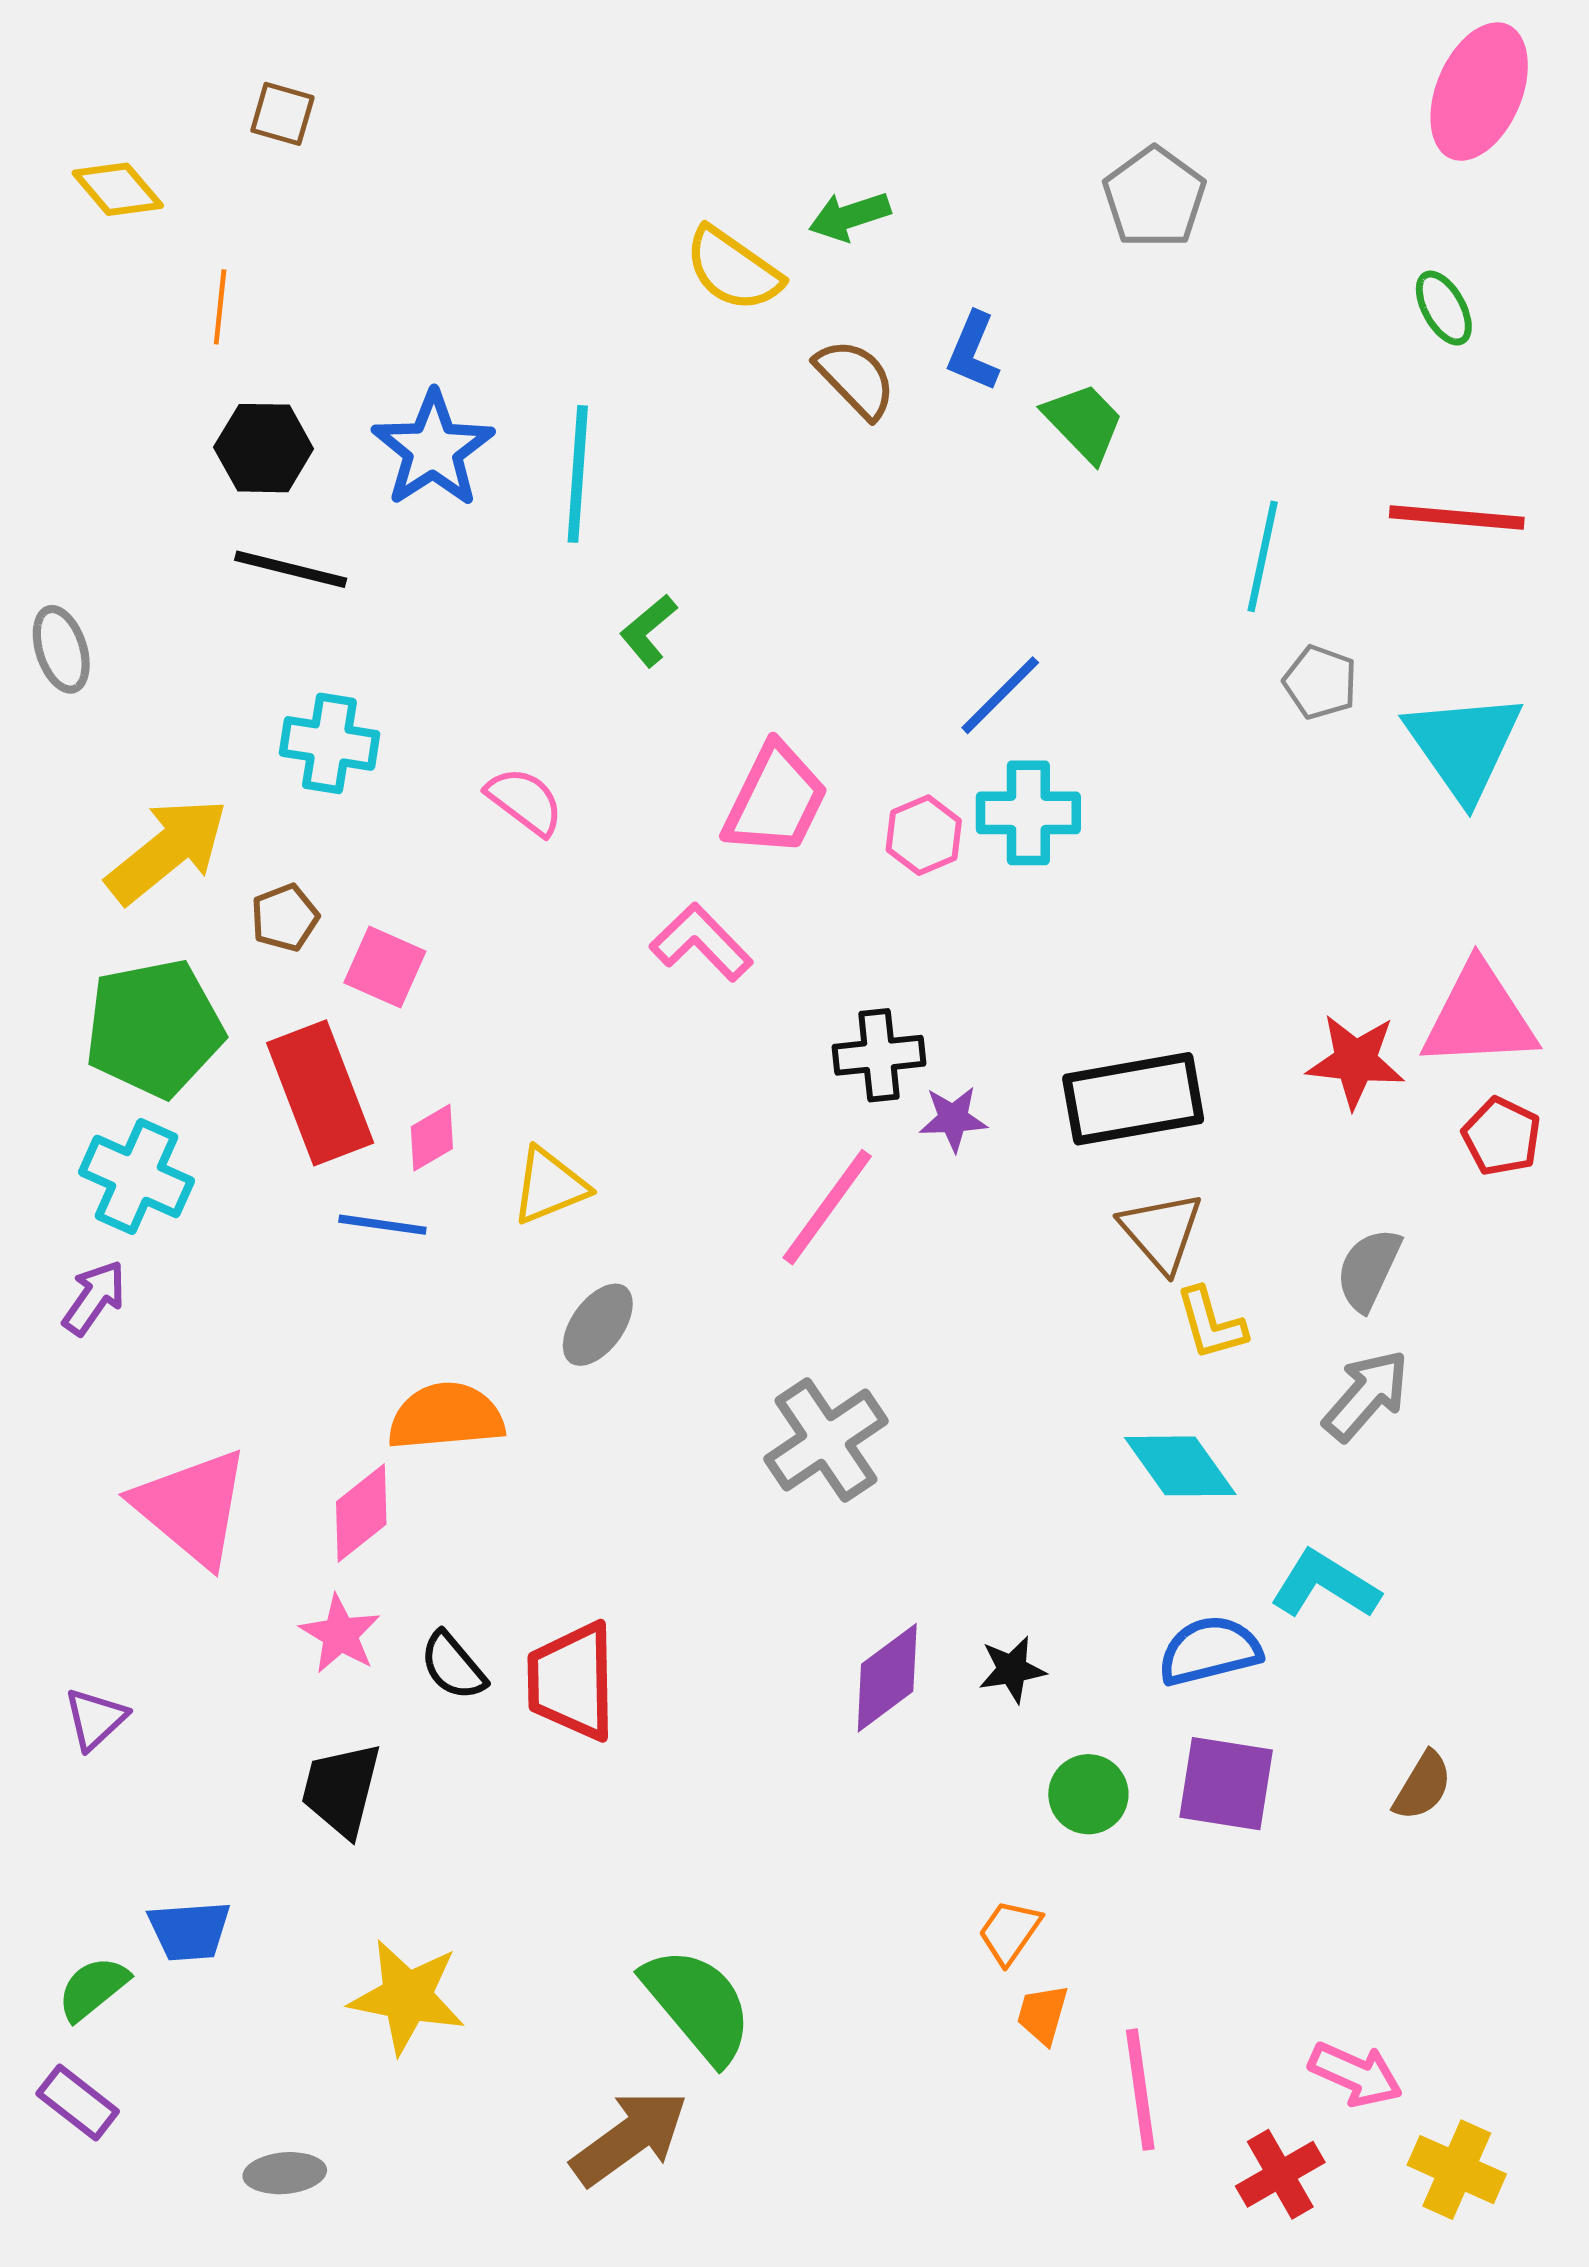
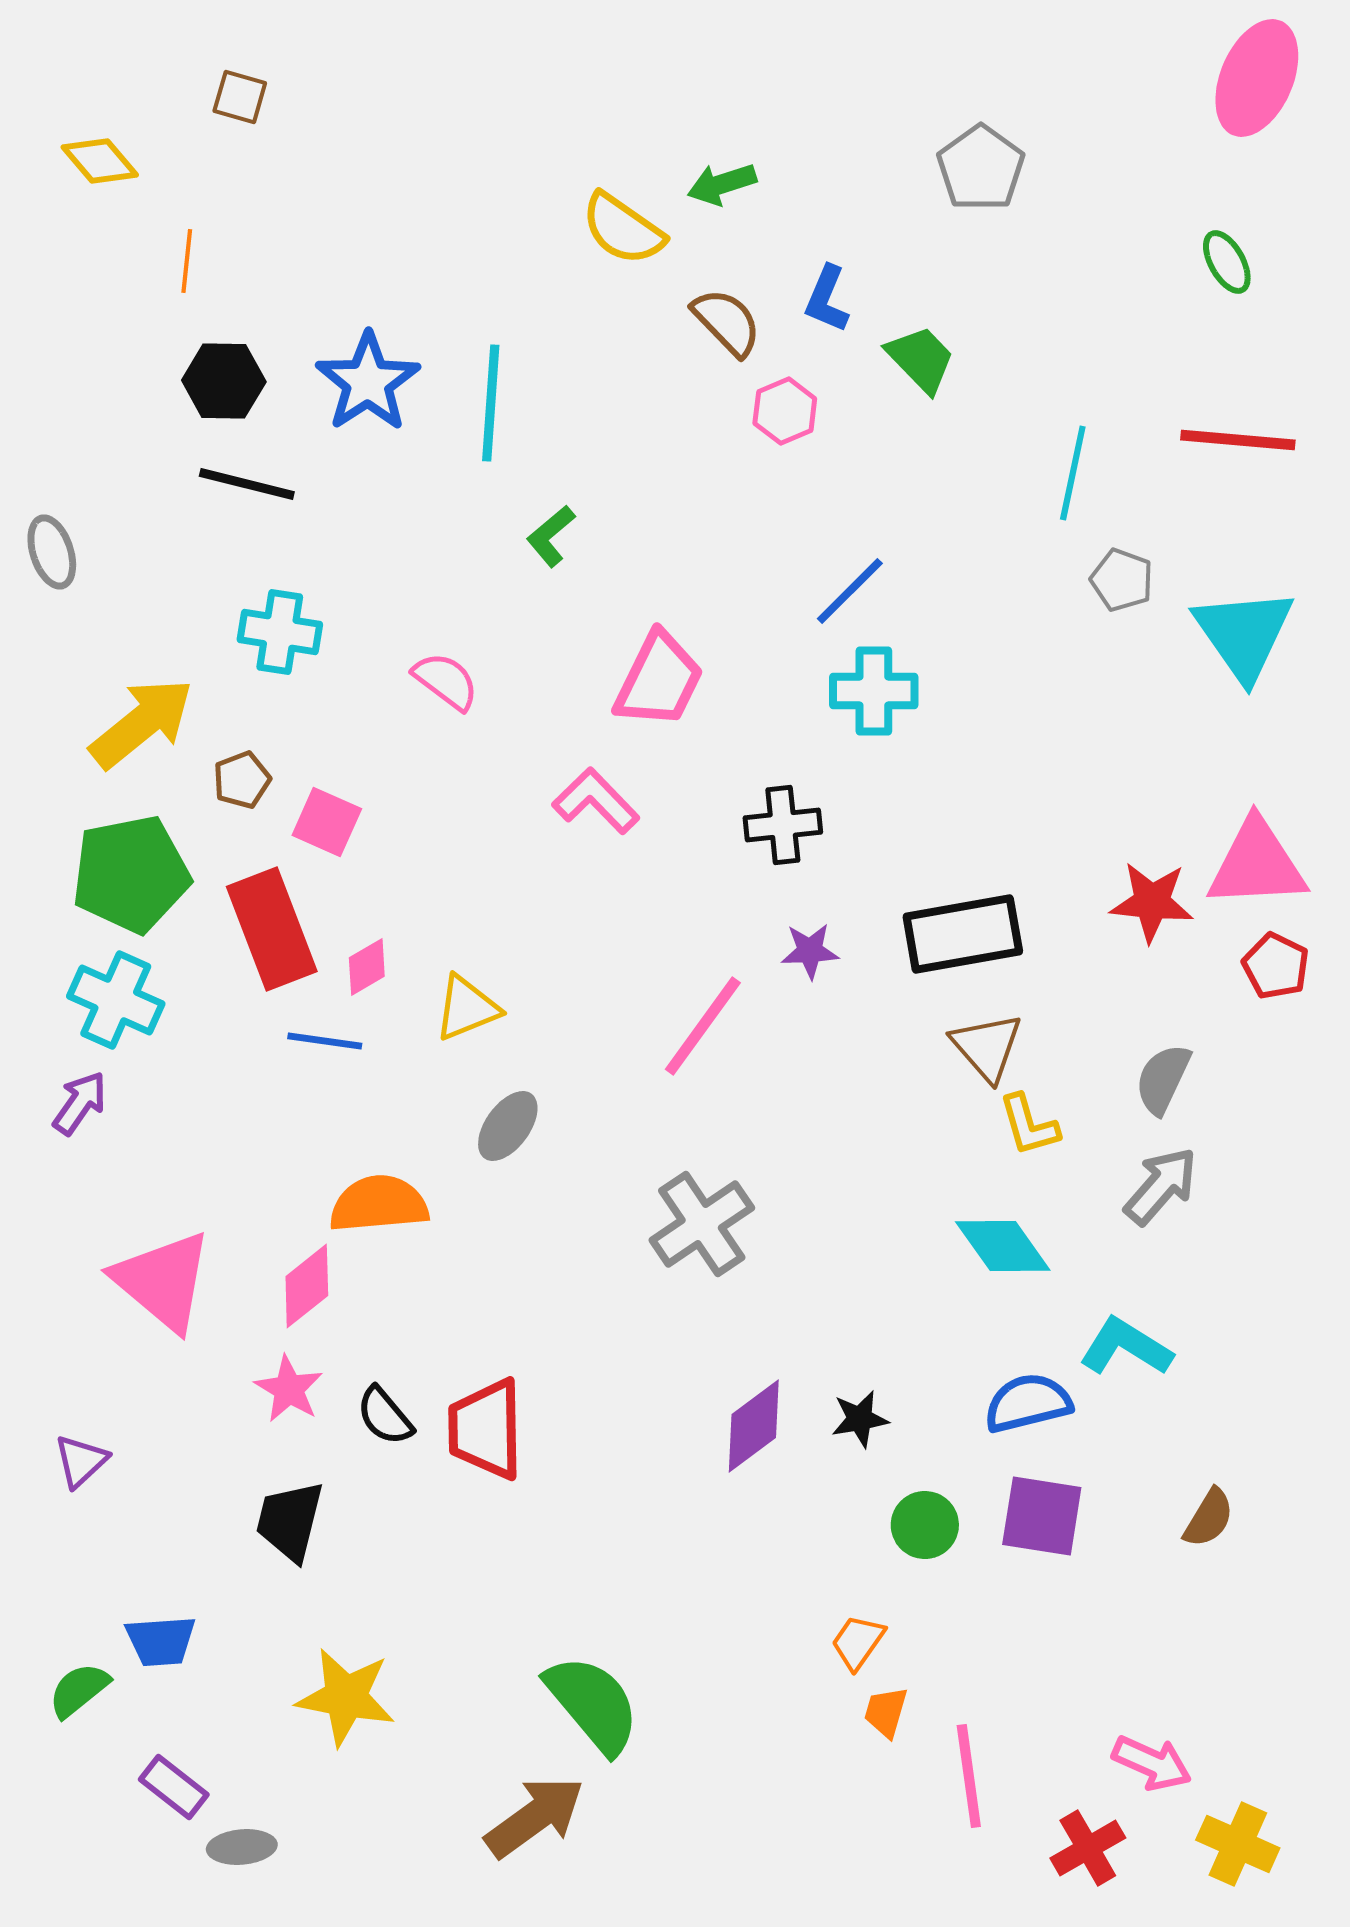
pink hexagon: (924, 835) -> (785, 411), moved
black cross: (879, 1055) -> (783, 825), moved
purple rectangle: (78, 2103) -> (174, 1787), moved

